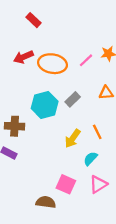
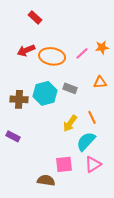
gray rectangle: (73, 99) -> (70, 88), turned 64
brown cross: (15, 126) -> (19, 99), moved
cyan semicircle: (90, 159) -> (86, 141), size x1.5
pink square: (66, 184) -> (64, 164), turned -30

